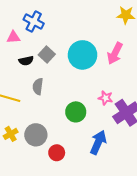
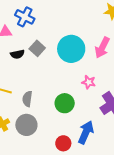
gray semicircle: (38, 86) -> (27, 99), moved
pink star: (106, 98) -> (89, 82), moved
red circle: (57, 153) -> (63, 143), moved

